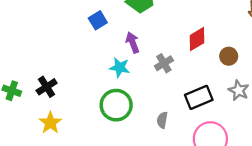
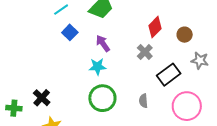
gray cross: (164, 63) -> (145, 52), moved

